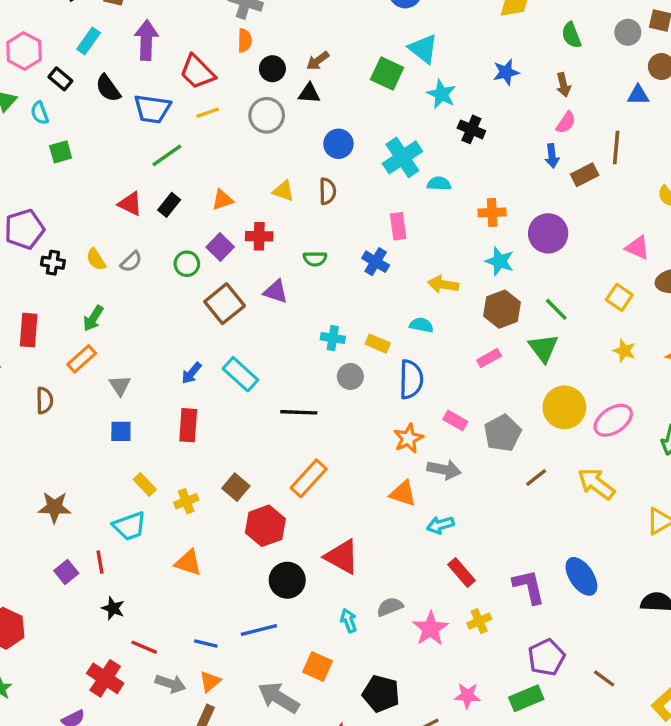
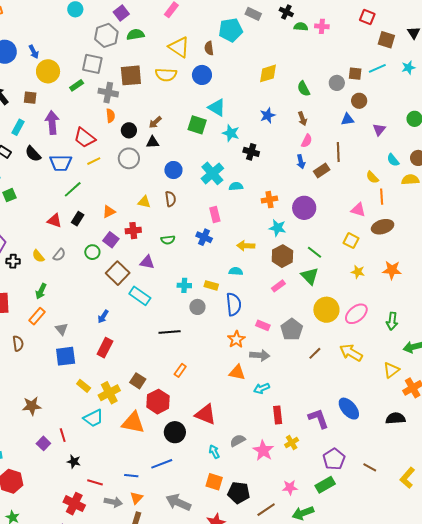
cyan rectangle: (240, 374) -> (140, 296), moved
red rectangle: (188, 425) -> (105, 348), turned 30
blue square: (121, 431) -> (66, 356), size x1.5
orange rectangle: (309, 478) -> (180, 370), size x0.6
yellow cross: (186, 501) -> (109, 393), size x1.5
cyan trapezoid: (130, 526) -> (93, 418), moved
orange triangle: (188, 563) -> (133, 423), moved, size x1.4
red rectangle: (462, 572) -> (278, 415), turned 42
orange square: (318, 667) -> (214, 482), moved

